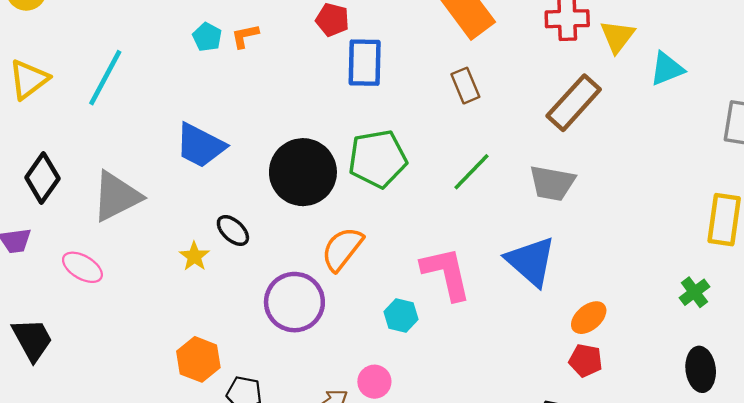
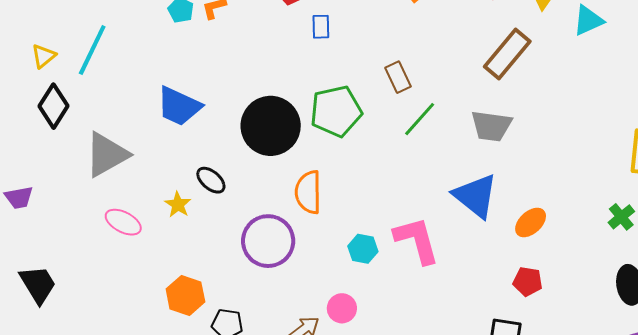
blue rectangle: (365, 63) -> (321, 27), size x0.6
yellow triangle: (29, 79) -> (44, 56), moved, size x0.7
brown rectangle: (465, 86) -> (398, 77), moved
black diamond: (42, 178) -> (53, 106), moved
orange semicircle: (342, 249) -> (308, 192), turned -36
pink ellipse: (82, 267) -> (123, 222), moved
pink L-shape: (446, 273) -> (417, 240), moved
orange ellipse: (589, 318) -> (531, 222), moved

